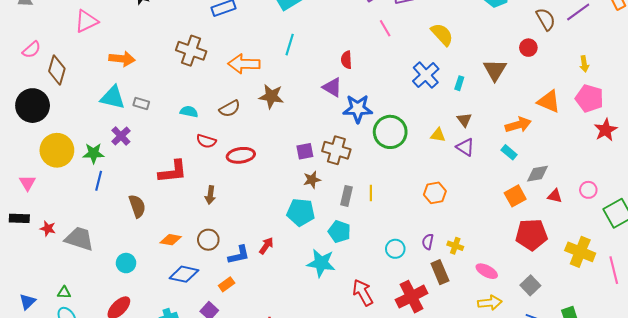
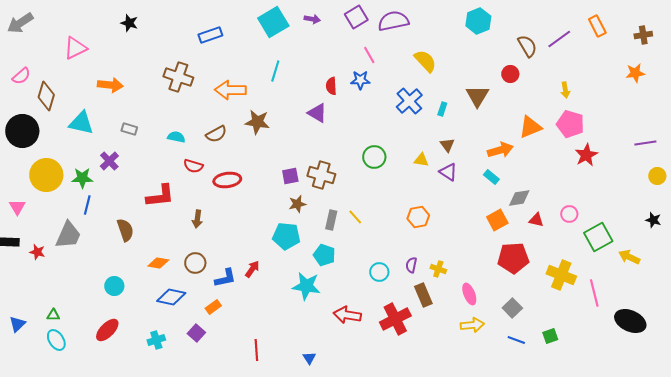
cyan triangle: (113, 97) -> (81, 123), moved
orange triangle: (549, 101) -> (530, 127), turned -45
blue star: (358, 109) -> (360, 80), moved, size x0.7
green circle: (390, 132) -> (374, 157), size x0.7
yellow line: (371, 193) -> (355, 217), turned -42
gray trapezoid: (79, 239) -> (68, 235), moved, turned 96
pink ellipse: (487, 271) -> (469, 294), turned 40
red arrow: (363, 292) -> (347, 315), turned -52

